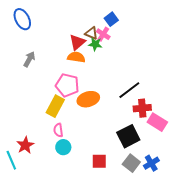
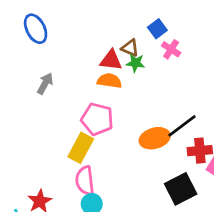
pink cross: (103, 34) -> (171, 49), moved
red triangle: (77, 42) -> (111, 60), turned 48
orange ellipse: (88, 99) -> (155, 138), moved
pink semicircle: (58, 130) -> (85, 181), size x1.5

